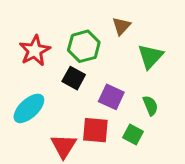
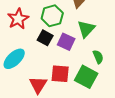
green triangle: (150, 56) -> (86, 29), moved
purple square: (111, 97) -> (66, 42), moved
green square: (133, 134) -> (86, 77), size x1.6

